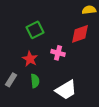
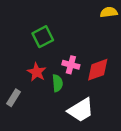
red diamond: (80, 34) -> (98, 70), moved
green semicircle: (35, 81) -> (57, 83), moved

